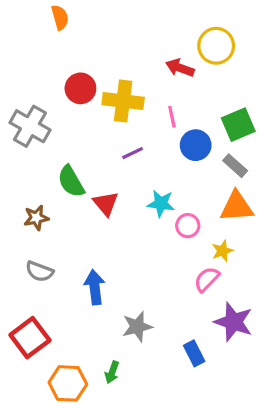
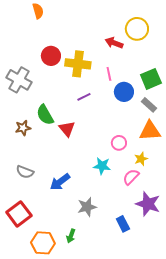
cyan star: (161, 204) -> (102, 166), moved
brown star: (36, 218) -> (23, 128), moved
blue arrow: (95, 287) -> (60, 182), turned -120

